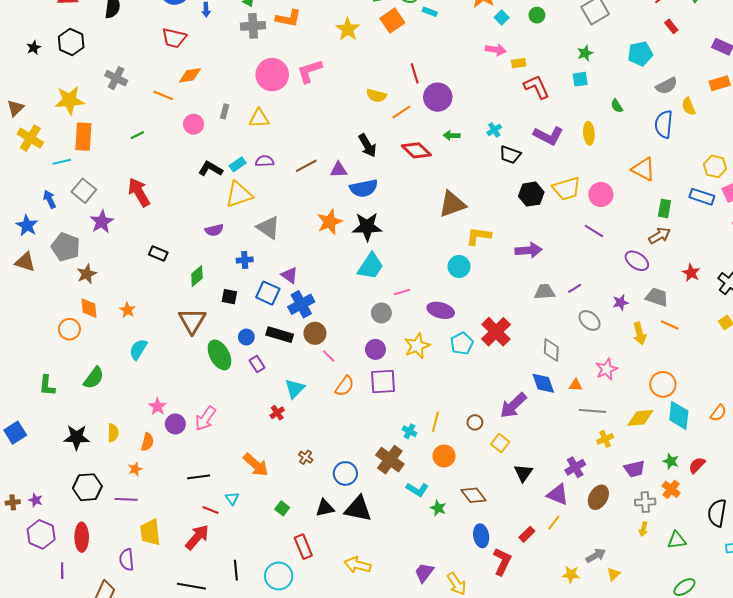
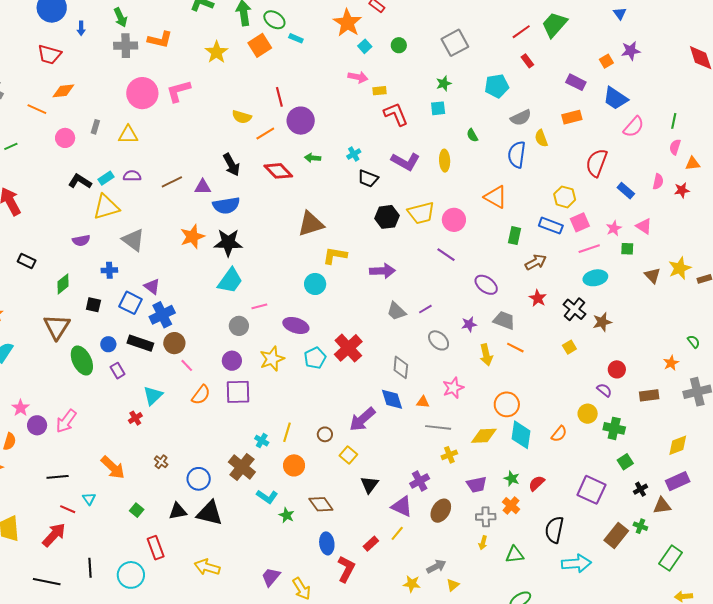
brown arrow: (660, 236) -> (536, 262), moved
gray trapezoid: (545, 292) -> (396, 311), turned -135

